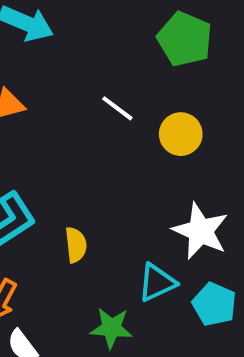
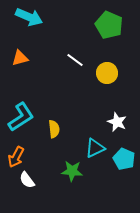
white star: (201, 231) -> (117, 122), size x0.7

